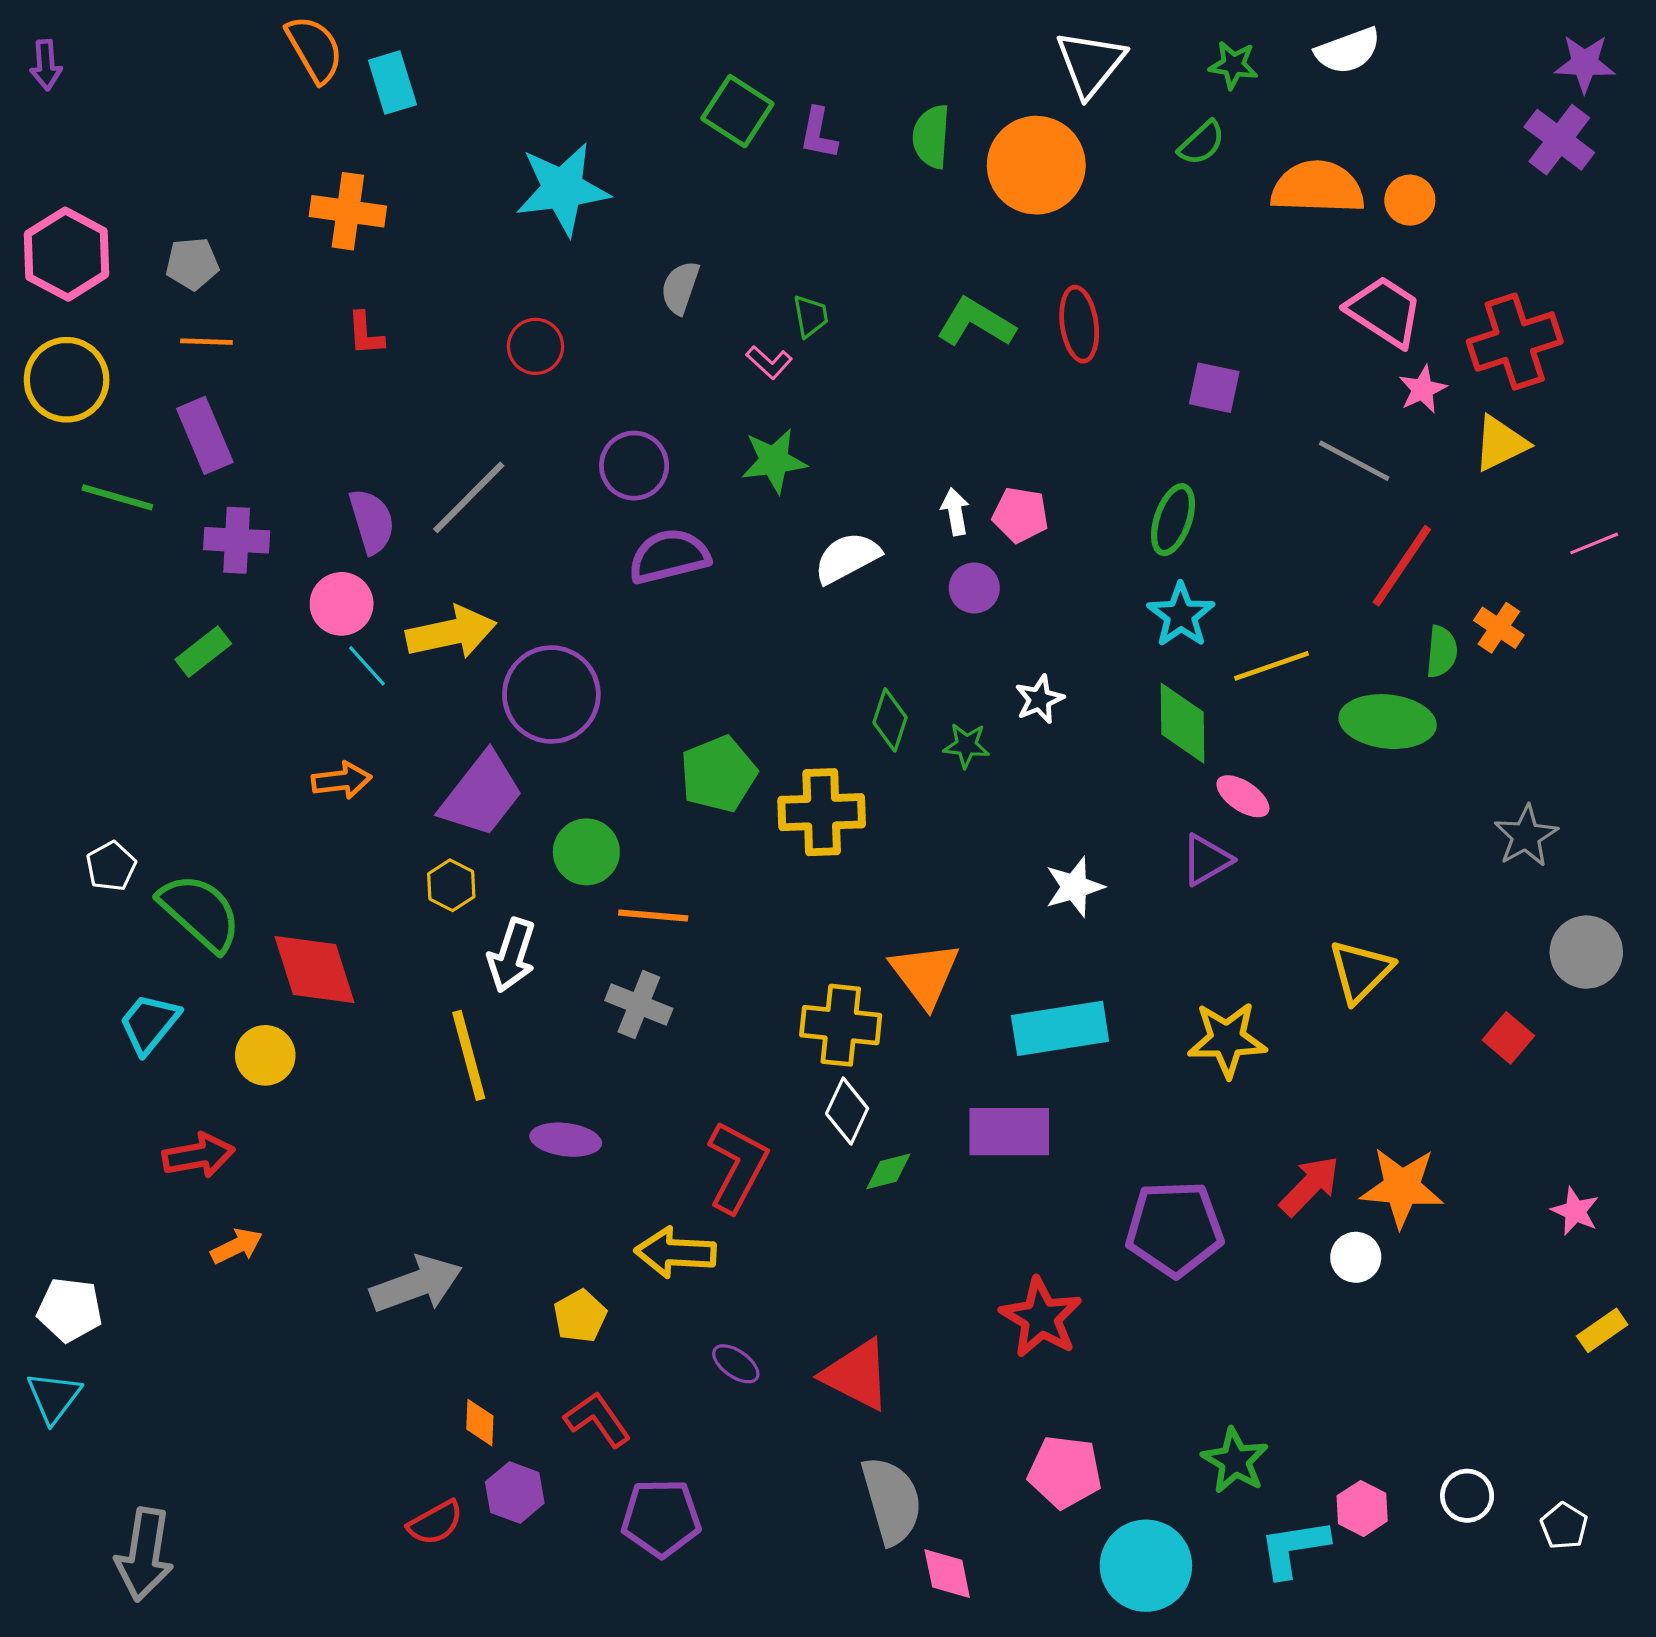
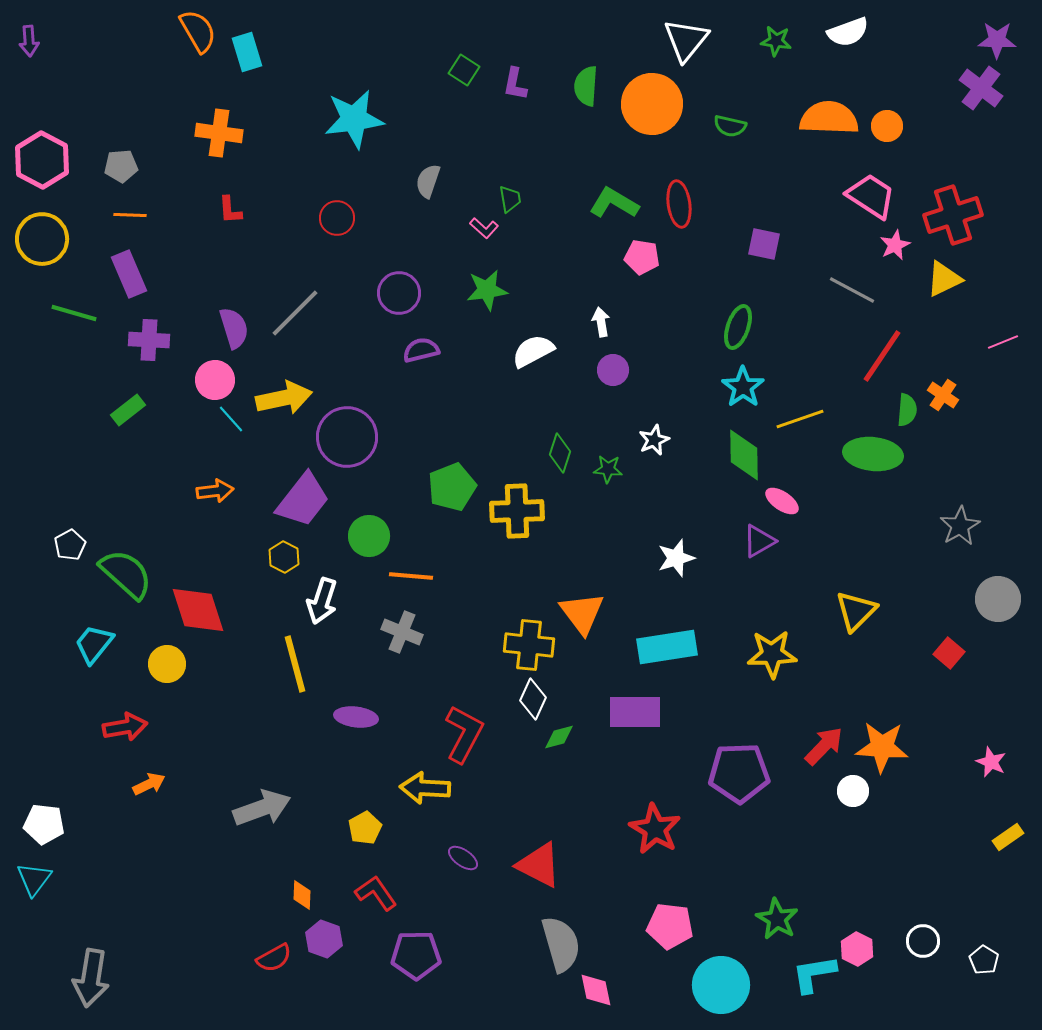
green square: (737, 111) -> (464, 70), size x0.7
green semicircle: (1202, 143) -> (730, 126), moved, turned 56
pink pentagon: (1020, 515) -> (642, 257), moved
purple semicircle: (669, 556) -> (421, 350), size x0.7

